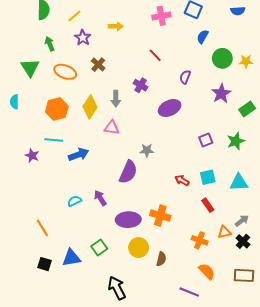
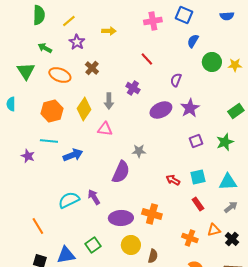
green arrow: (50, 44) -> (45, 48), turned -40
purple star: (221, 94) -> (190, 108), moved
cyan semicircle: (74, 201) -> (69, 200), size x1.5
gray arrow: (242, 221) -> (231, 207), moved

